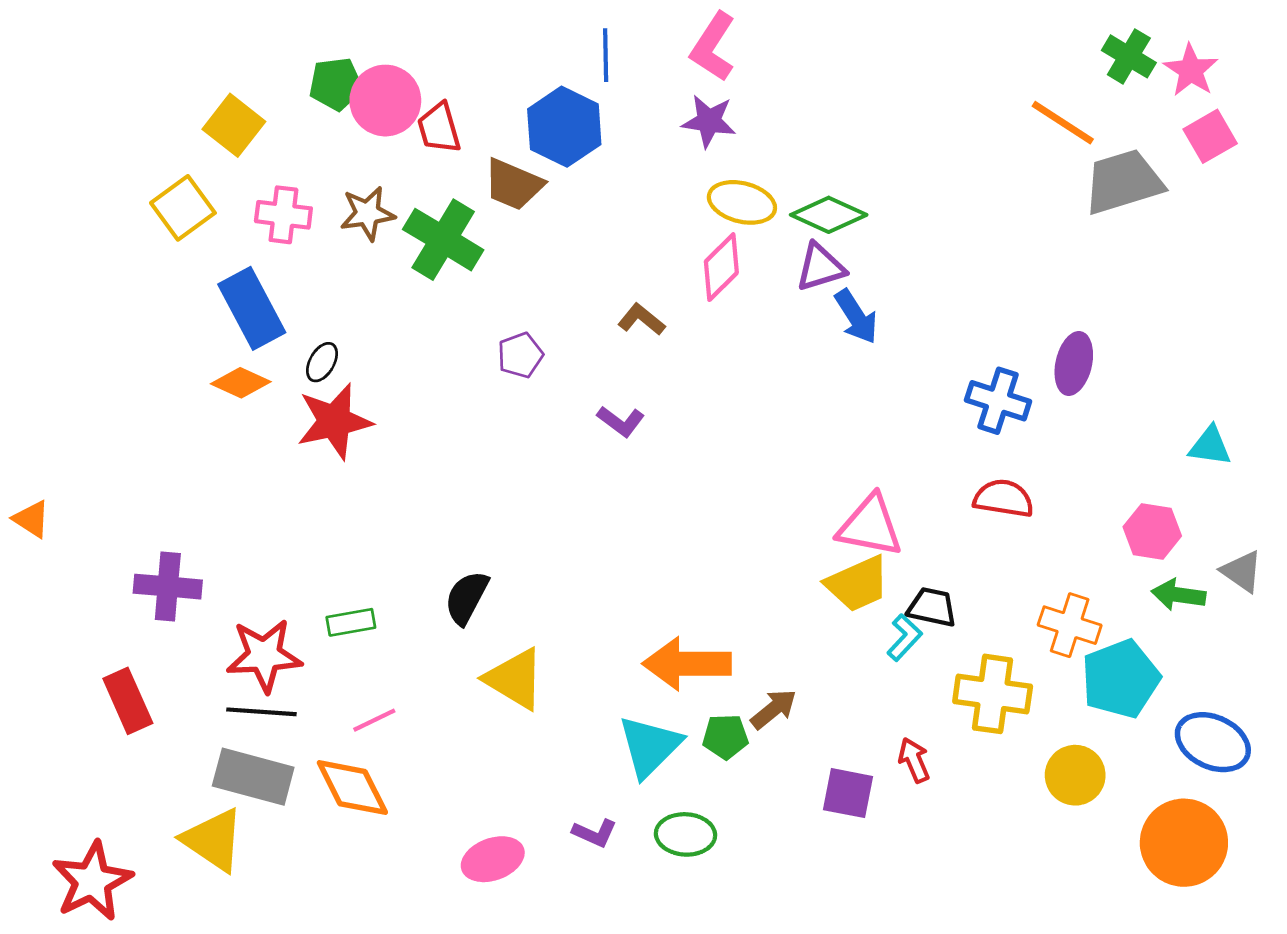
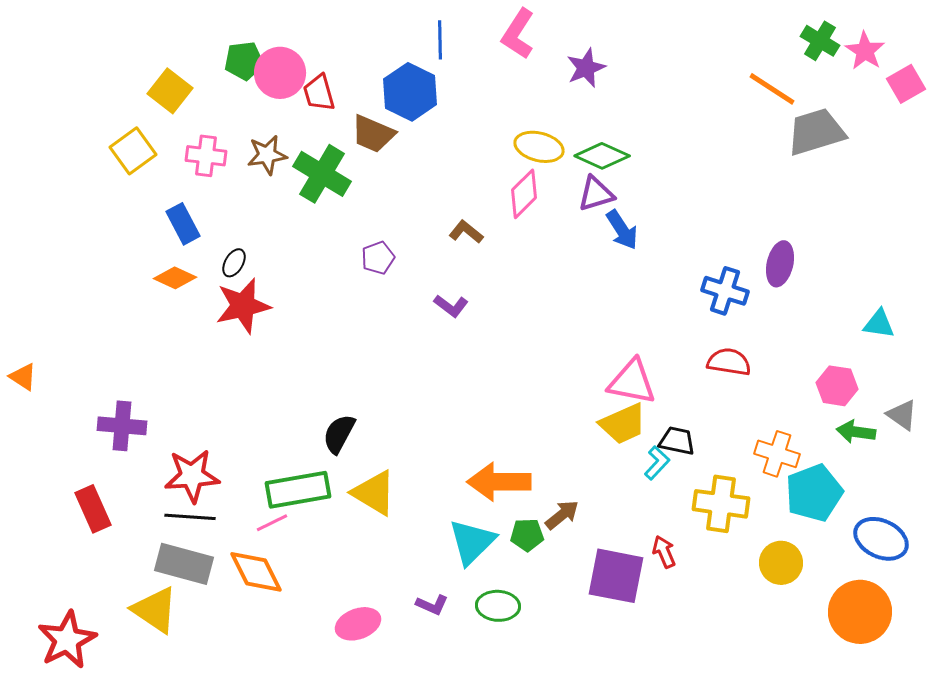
purple star: (709, 121) -> (586, 68), moved, turned -30
pink square: (1210, 136) -> (906, 84), moved
blue rectangle: (252, 308) -> (183, 224), size x0.7
green rectangle: (351, 622) -> (298, 490), moved, size x1.8
purple square: (848, 793) -> (616, 576), size x1.5

